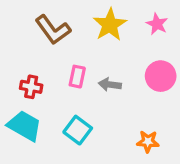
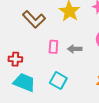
red cross: (31, 87) -> (15, 59), moved

